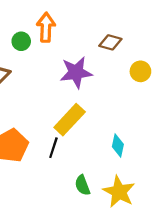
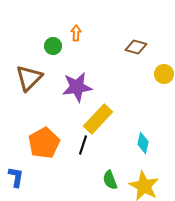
orange arrow: (46, 27) -> (76, 33), size x0.6
purple star: (76, 72) -> (77, 87), moved

